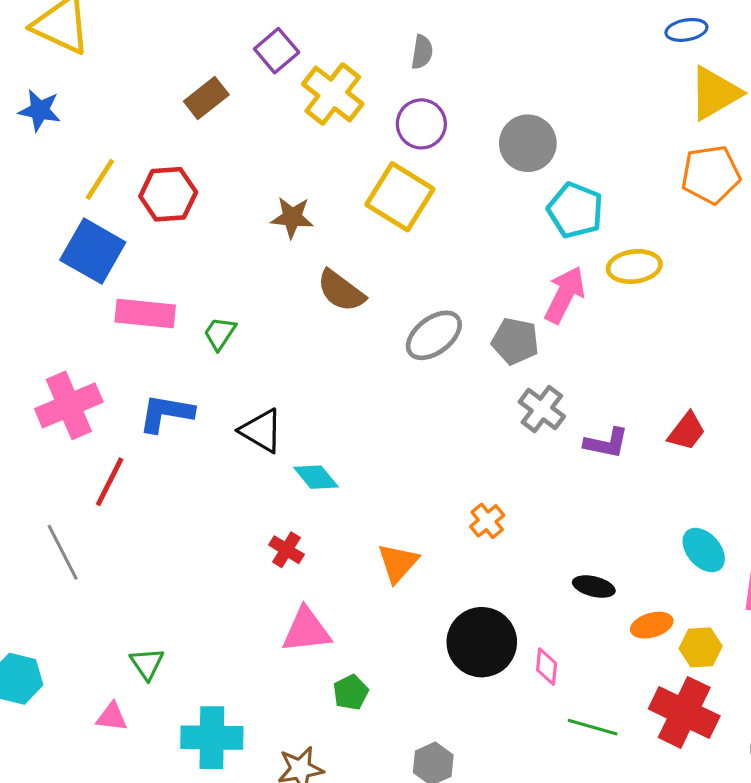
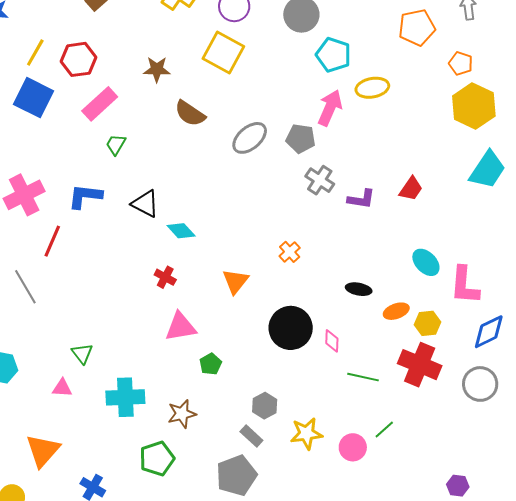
pink rectangle: (145, 313) -> (100, 104), moved, turned -45

